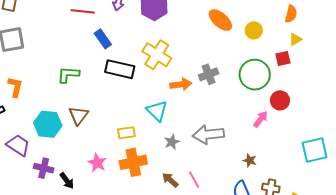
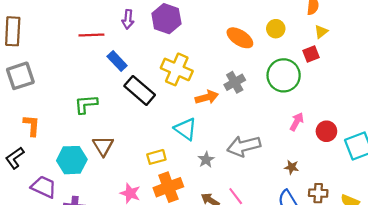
orange ellipse: (220, 20) -> (240, 38), moved
black rectangle: (120, 69) -> (140, 90), turned 36
red circle: (280, 100) -> (326, 131), moved

